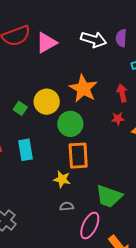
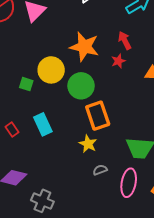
red star: (118, 119) -> (118, 61), moved
yellow star: (62, 179) -> (88, 144), turned 30

